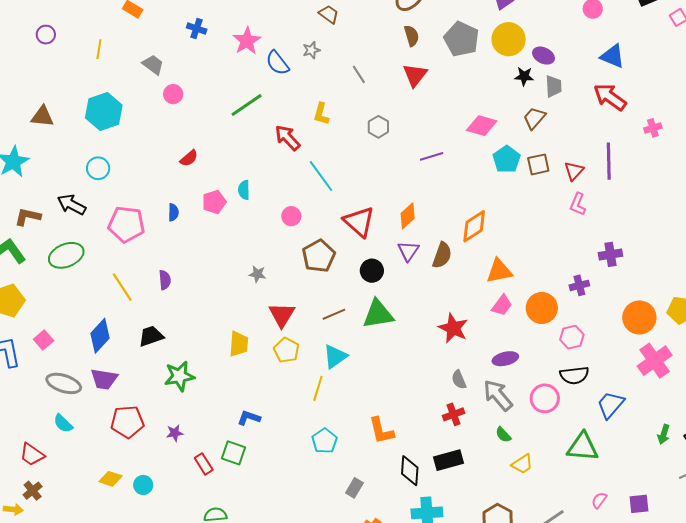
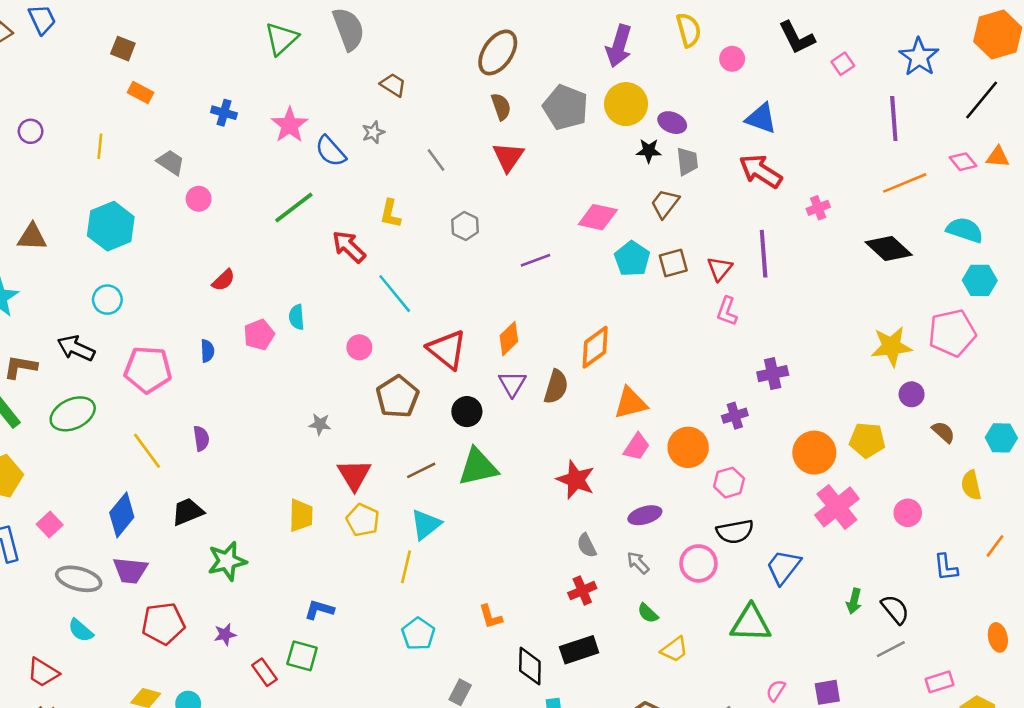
gray arrow: (498, 395) -> (638, 563), size x0.6
orange L-shape: (381, 431) -> (491, 617), size x0.7

